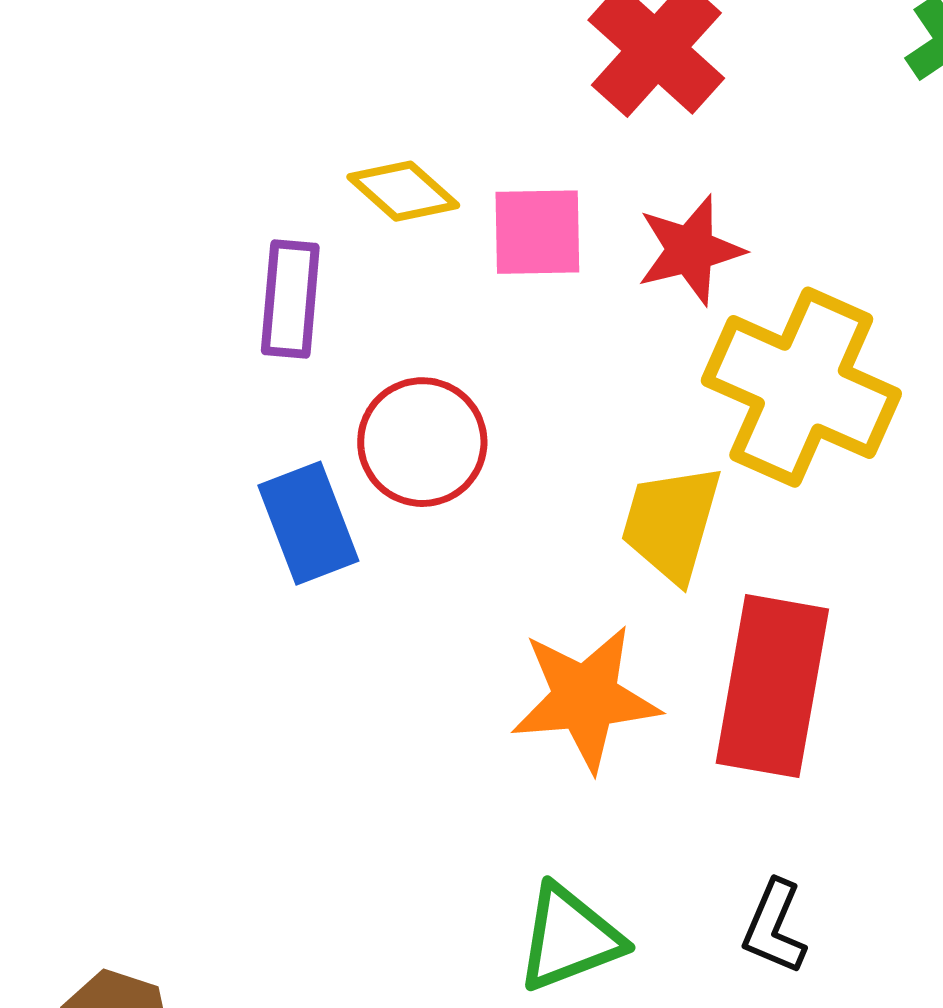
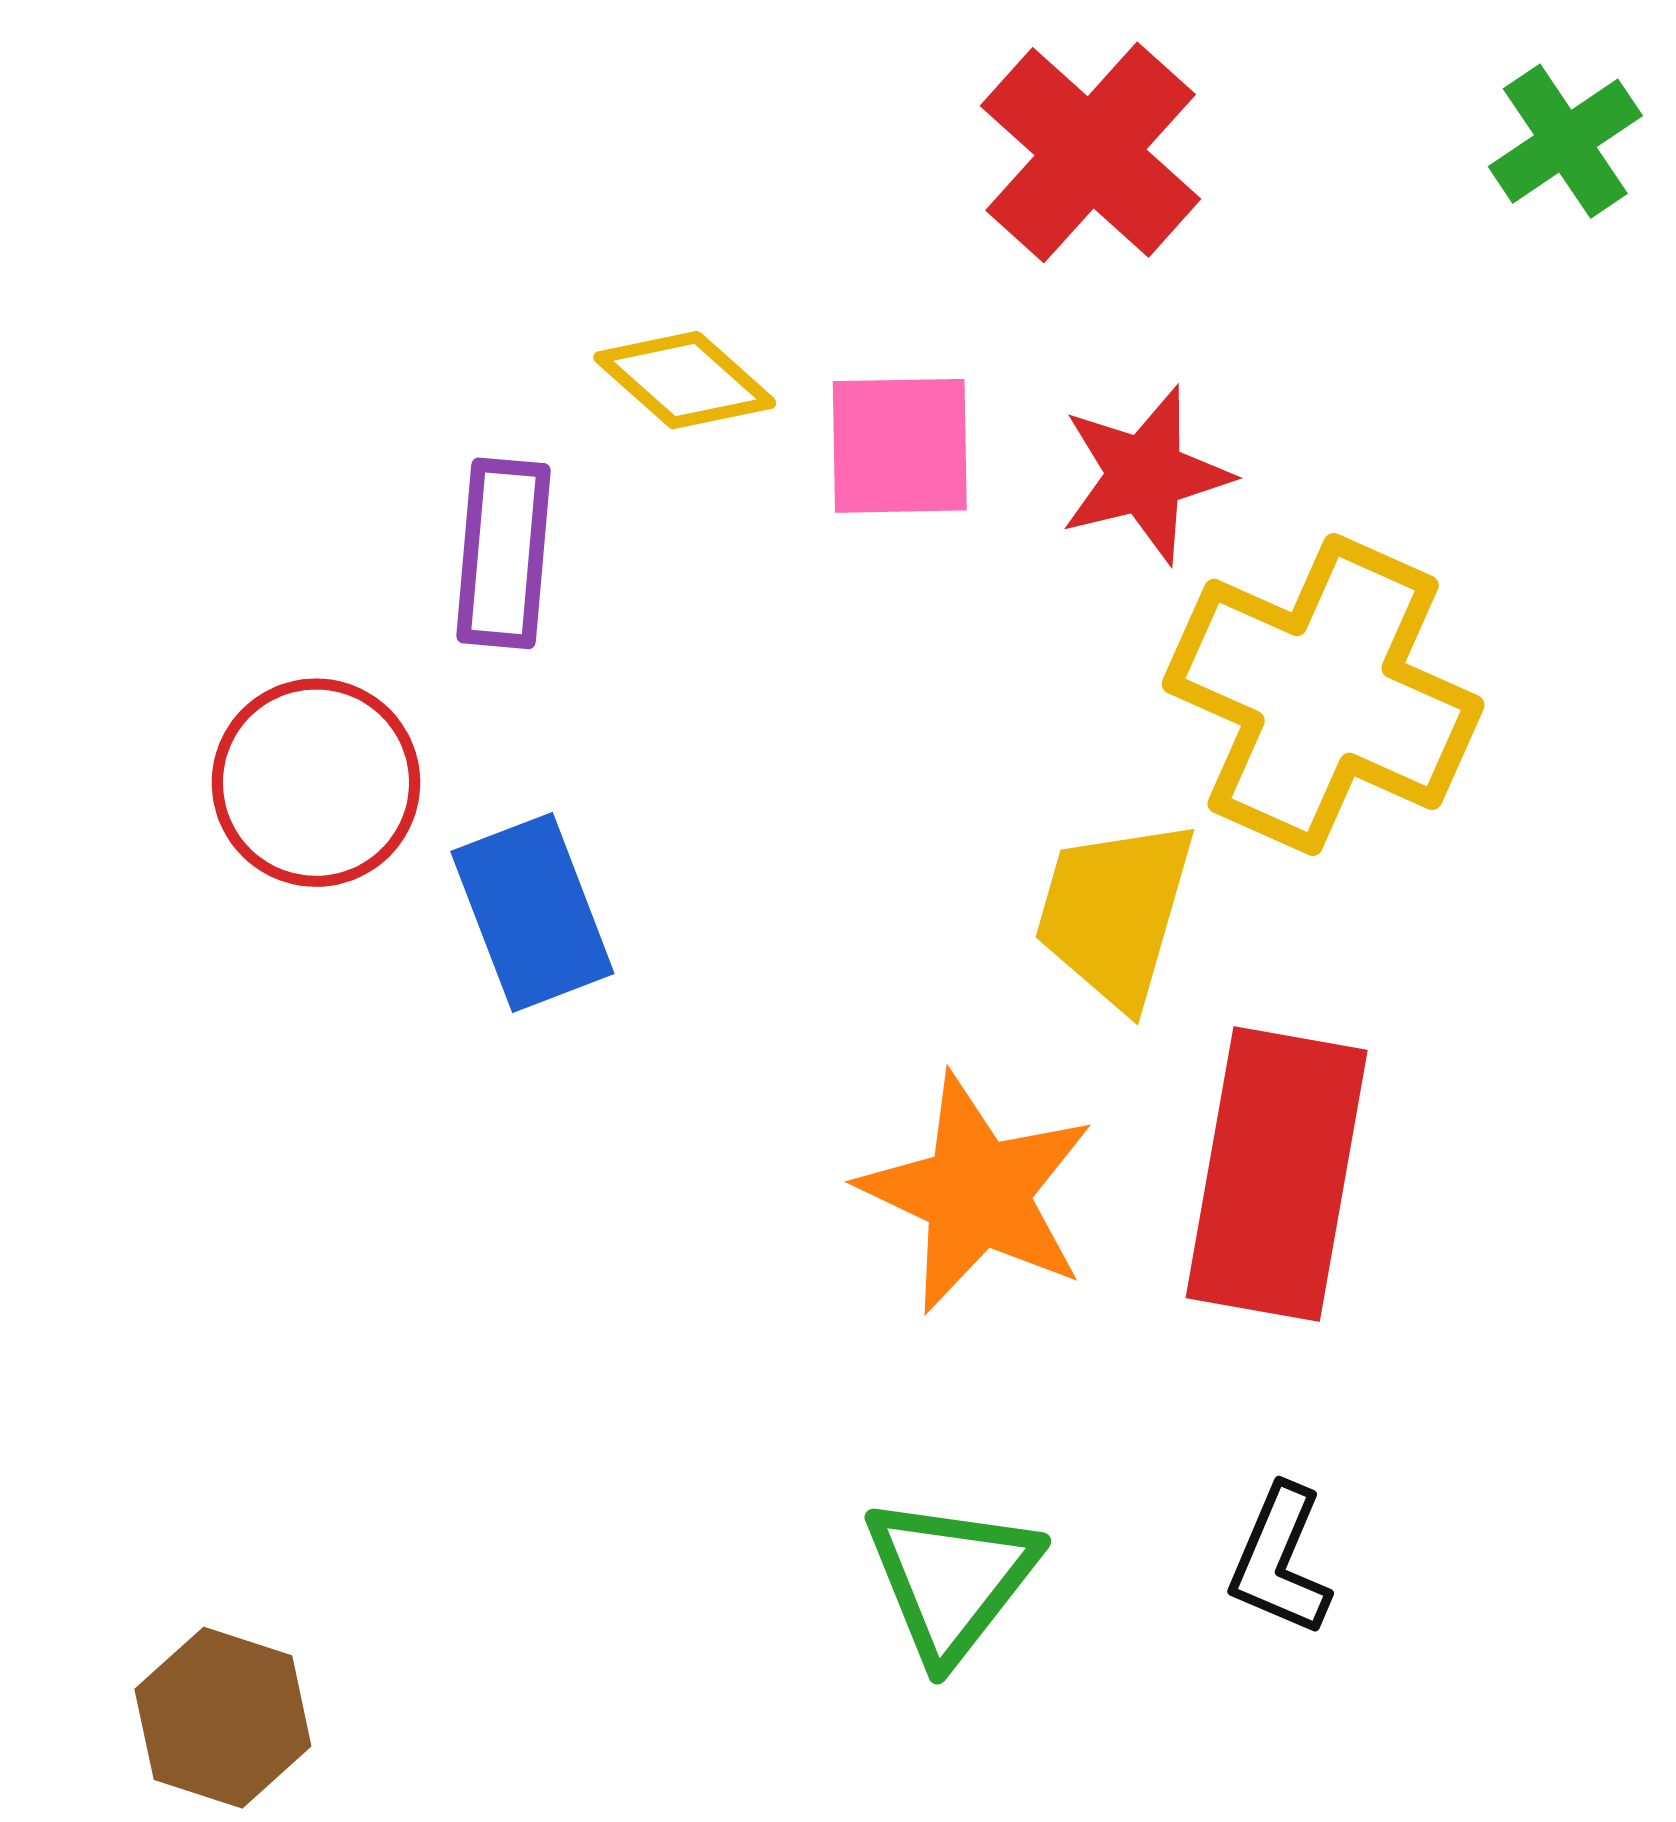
red circle: (422, 442) -> (316, 783), moved
orange star: (585, 698) -> (977, 1193), turned 30
green triangle: (569, 938) -> (951, 1578), turned -31

